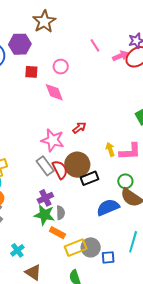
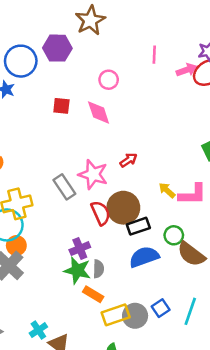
pink line: (95, 45) -> (154, 55), turned 32
red square: (31, 72) -> (61, 106), moved
yellow arrow: (110, 149) -> (167, 190), turned -32
gray rectangle: (45, 166) -> (64, 187), moved
green circle: (125, 181) -> (174, 235), moved
blue semicircle: (108, 207) -> (144, 257), moved
cyan cross: (17, 250) -> (38, 330), moved
blue square: (108, 257) -> (161, 308), moved, turned -32

